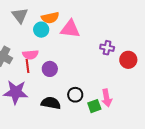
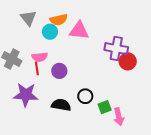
purple cross: (107, 48) -> (116, 49), size x1.6
red circle: (128, 60) -> (128, 61), moved
pink arrow: (107, 98) -> (119, 117), moved

